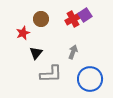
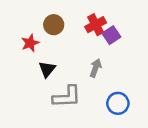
purple square: (85, 15) -> (111, 35), moved
blue circle: (90, 79) -> (118, 103), size x0.7

